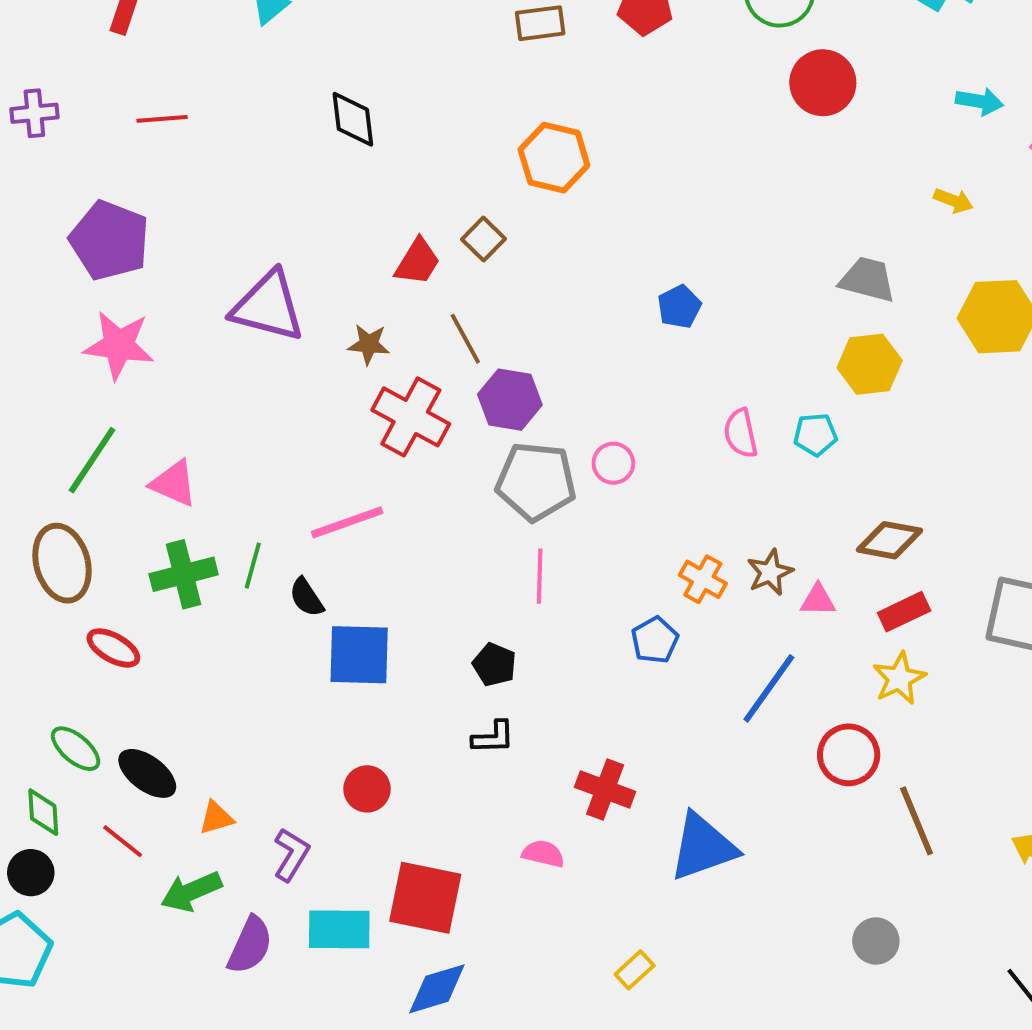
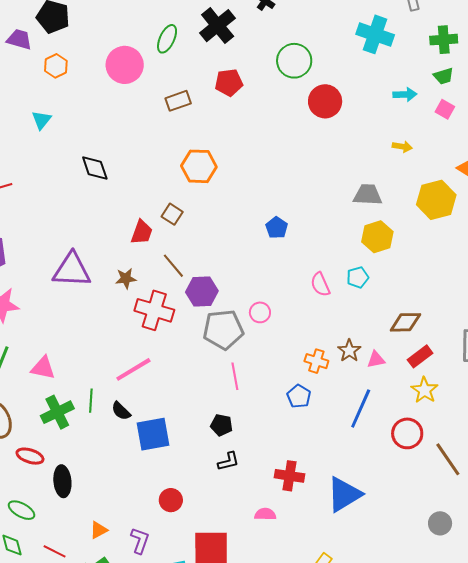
black ellipse: (147, 773) -> (62, 481), moved, turned 60

